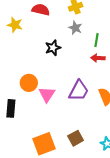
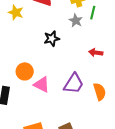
green line: (96, 40) -> (93, 13), moved
pink triangle: (47, 94) -> (42, 85), turned -42

